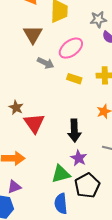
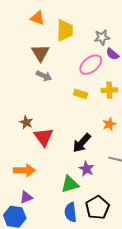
pink ellipse: (71, 48) -> (91, 65), moved
gray arrow: (46, 63) -> (44, 76), moved
black arrow: (74, 131) -> (82, 143), turned 45
black pentagon: (87, 186) -> (97, 208), moved

